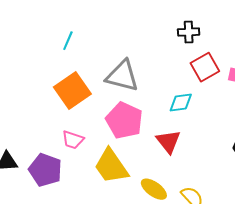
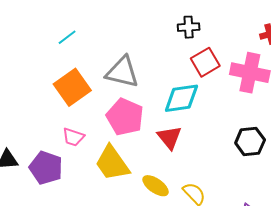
cyan line: (68, 41) -> (67, 37), turned 30
cyan diamond: (181, 103) -> (181, 98), size x1.5

